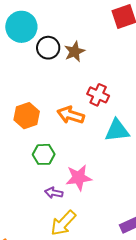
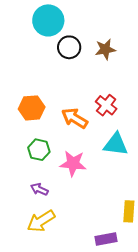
brown star: (75, 52) -> (105, 49), moved
pink star: (79, 178) -> (73, 164), moved

